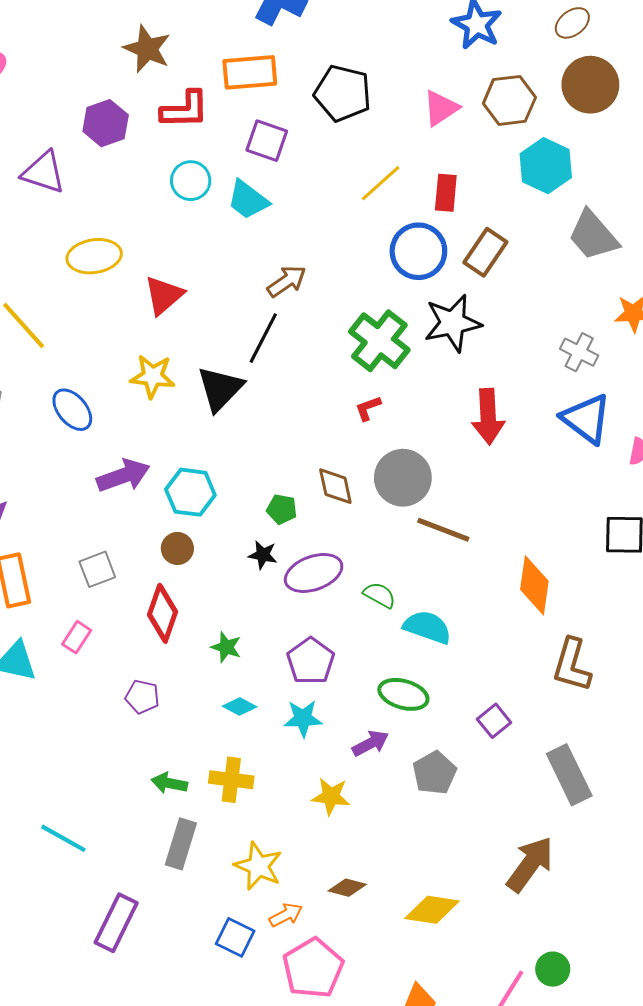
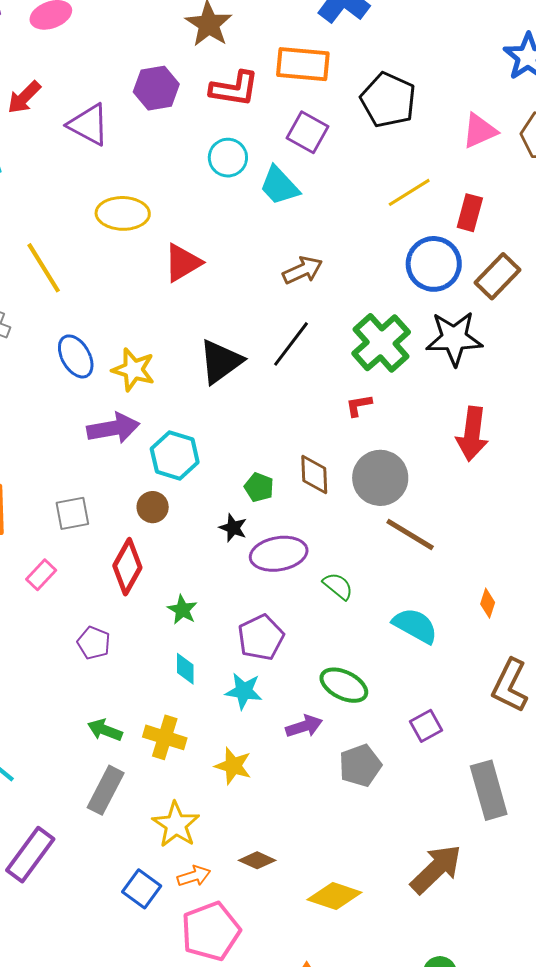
black line: (263, 338) -> (291, 344), moved
yellow star: (153, 376) -> (133, 370), moved
orange diamond: (534, 585) -> (488, 603), size x0.5
cyan semicircle: (427, 627) -> (415, 626), moved
cyan diamond: (240, 706) -> (185, 669), turned 52
yellow star: (331, 796) -> (233, 766), moved

